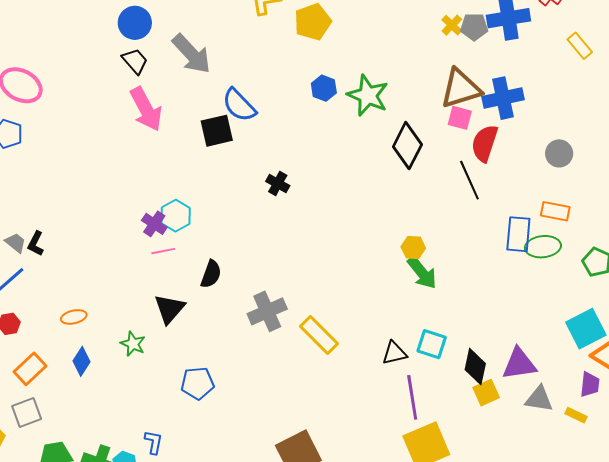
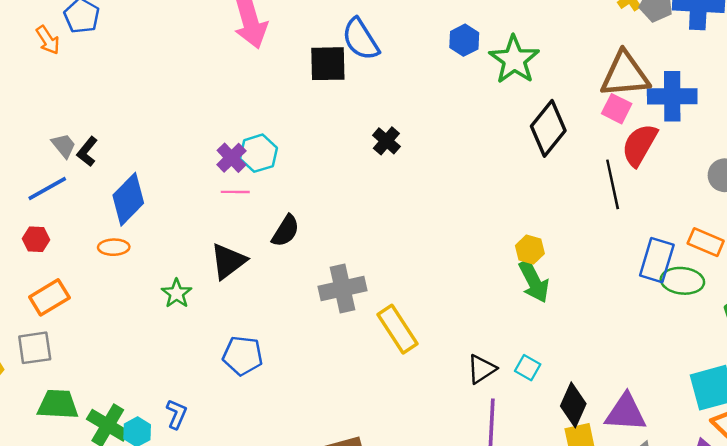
cyan square: (432, 344) -> (528, 368), size x0.7
black triangle: (394, 353) -> (482, 369), turned -32
blue diamond: (82, 361) -> (128, 199), moved, size x1.5

